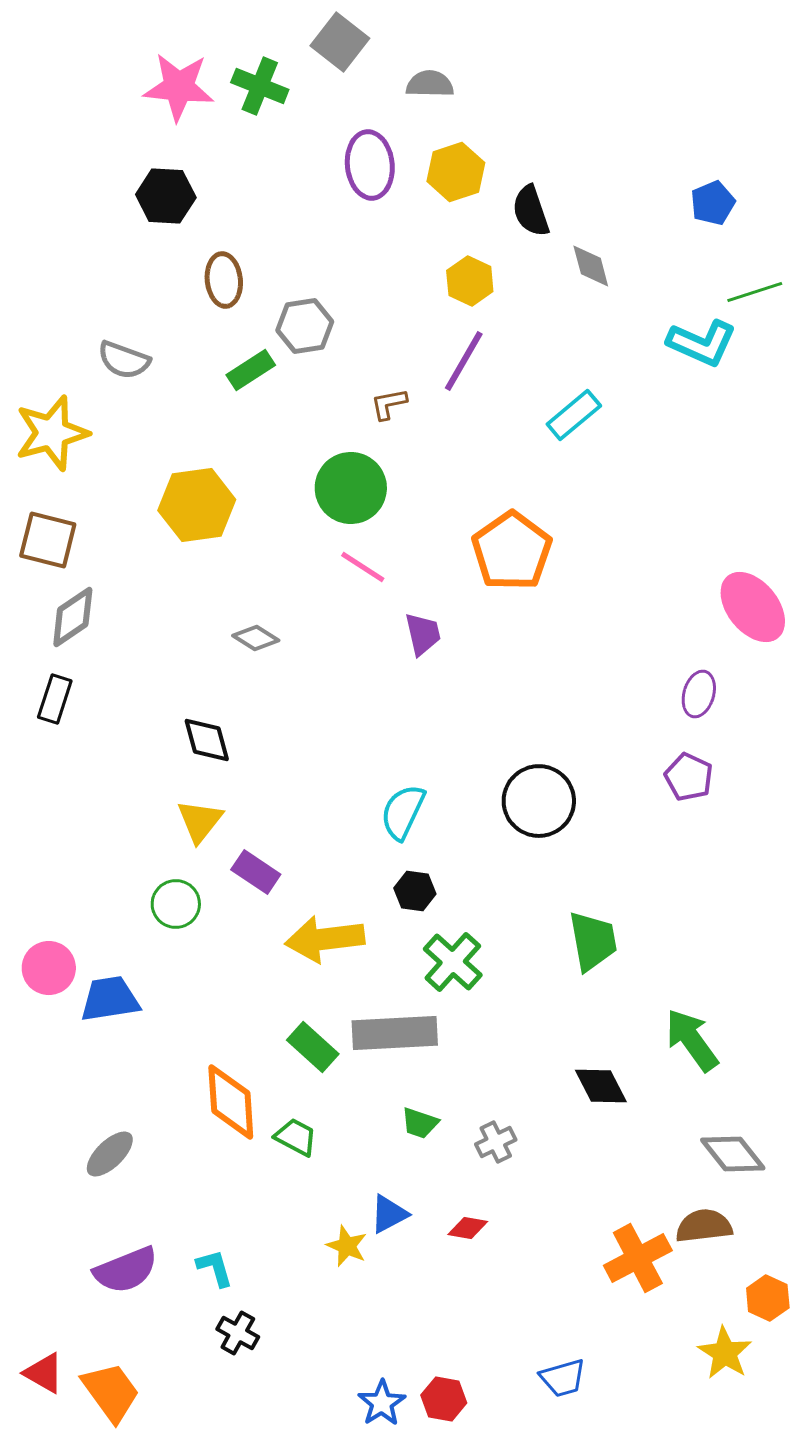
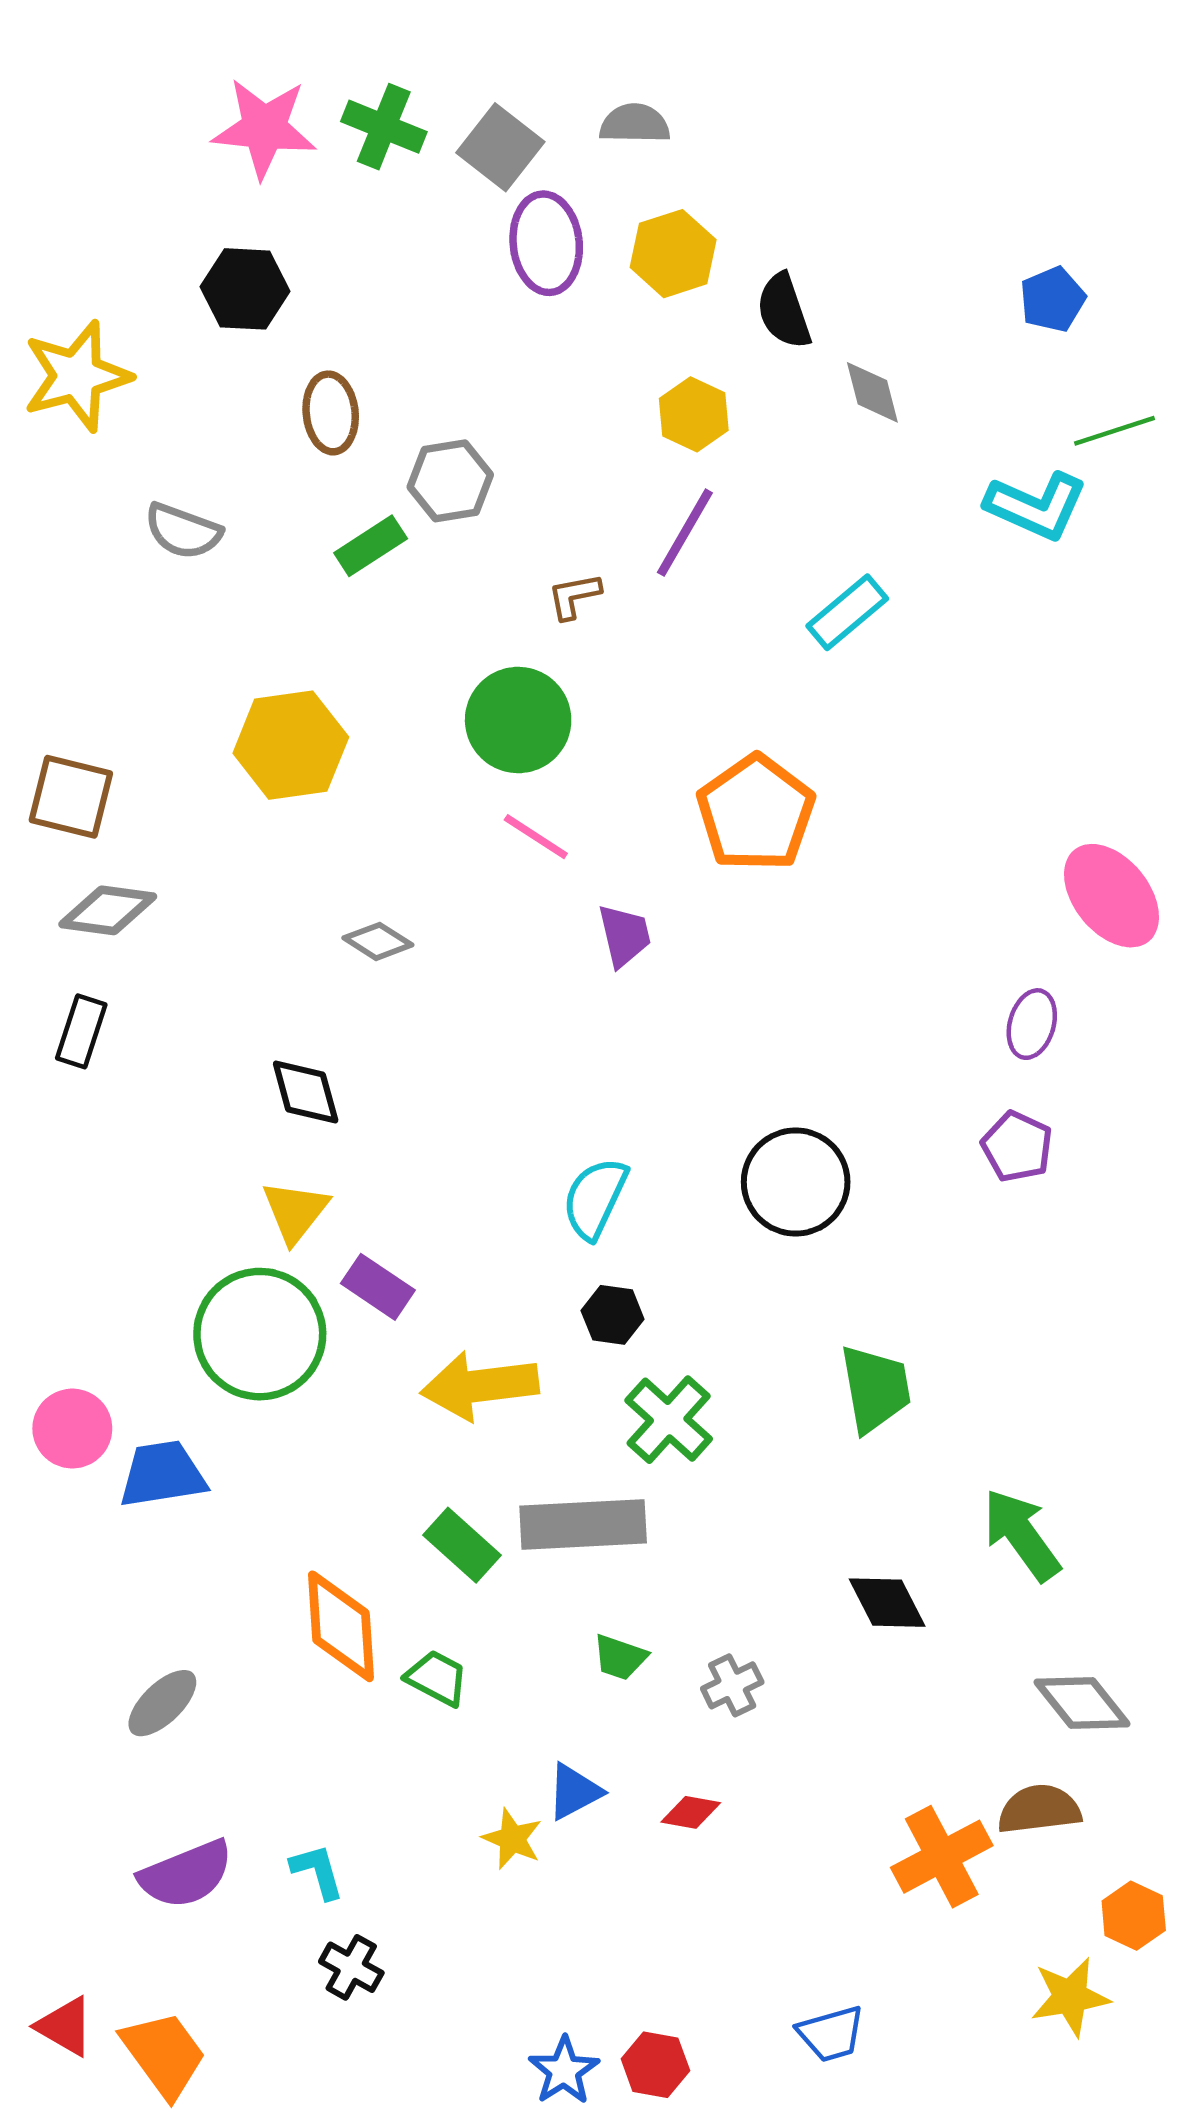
gray square: (340, 42) -> (500, 147), moved
yellow star: (52, 433) -> (77, 376), moved
gray diamond: (73, 617) -> (108, 910), turned 42
green circle: (176, 904) -> (260, 1334), size x1.8
yellow star: (725, 1353) -> (1070, 1997), turned 30

